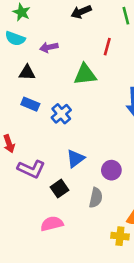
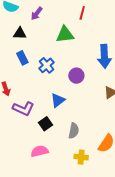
purple arrow: (49, 47) -> (37, 13), turned -40
blue rectangle: (30, 104) -> (22, 58), turned 40
purple circle: (111, 170) -> (76, 76), moved
yellow cross: (120, 236) -> (81, 157), moved

